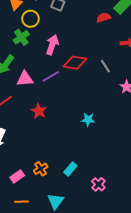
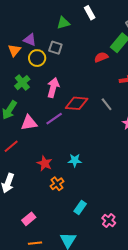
yellow circle: (30, 19) -> (37, 58), moved
red star: (39, 111) -> (45, 163), moved
cyan star: (88, 120) -> (75, 160), moved
orange cross: (41, 169) -> (57, 184), moved

